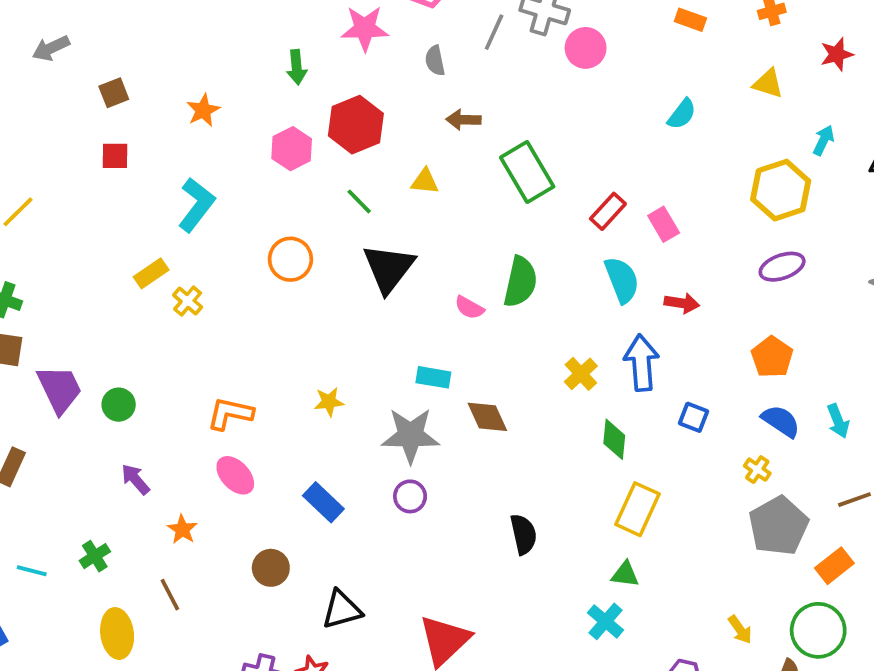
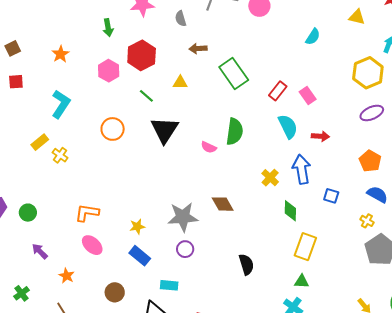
cyan rectangle: (433, 377) -> (169, 285), moved
yellow star: (329, 402) -> (137, 226), moved

